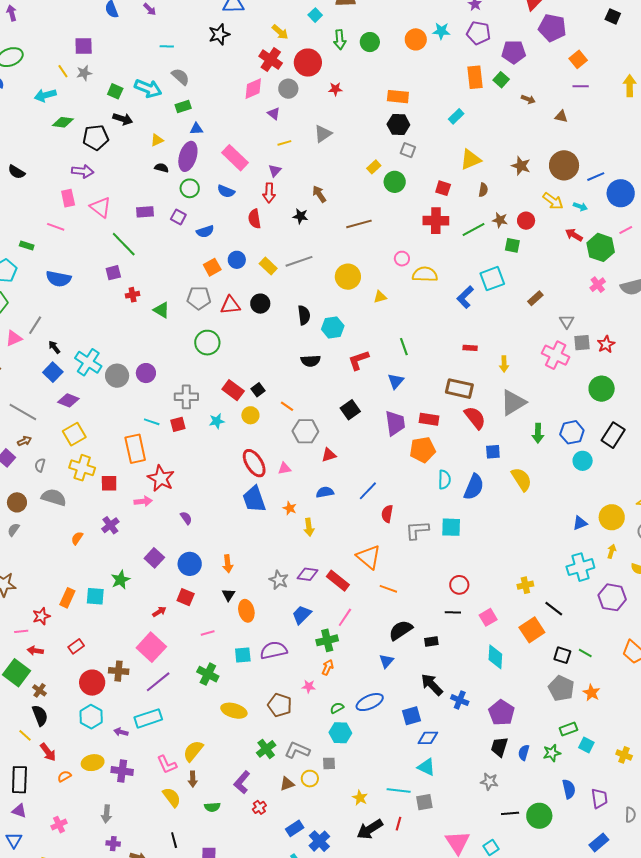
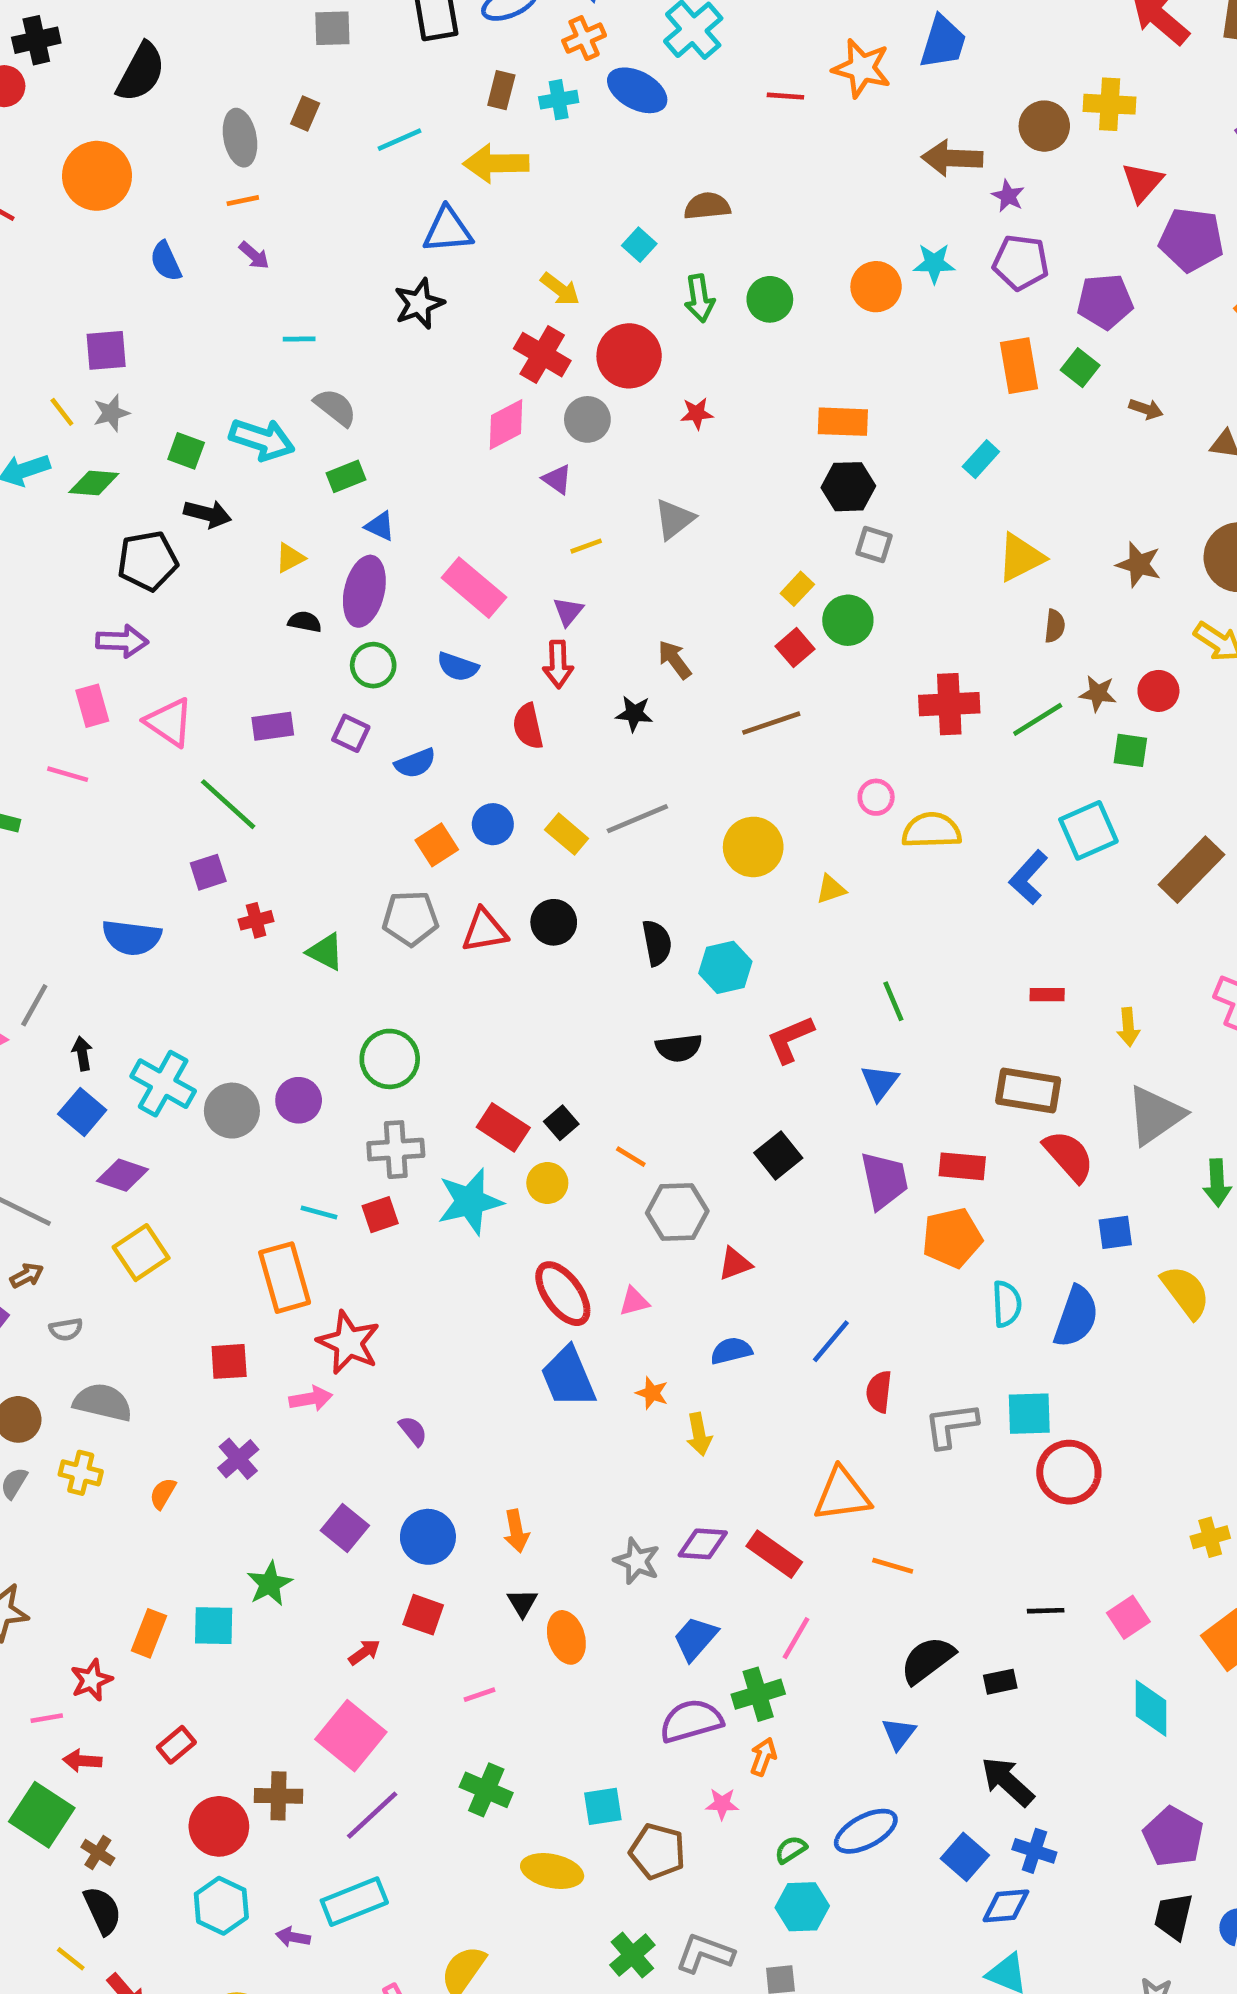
green diamond: (63, 122) -> (94, 483), moved
blue triangle: (196, 129) -> (380, 526), turned 32
red square: (443, 188) -> (795, 648), moved, turned 35
blue semicircle: (59, 279) -> (132, 937), moved
brown rectangle: (535, 298) -> (1191, 870), size x1.8
green circle: (207, 343) -> (390, 1059), moved
black arrow: (54, 347) -> (82, 1053), turned 32
cyan star: (217, 421) -> (470, 1202), size x1.8
gray semicircle: (40, 465) -> (66, 1329), turned -112
yellow cross: (82, 468) -> (81, 1473), moved, size x0.7
orange triangle: (369, 557) -> (842, 1494), turned -44
red circle: (459, 585) -> (1069, 1472), moved, size x1.4
purple semicircle: (274, 650) -> (691, 1721), moved
cyan square: (243, 655) -> (603, 1806), moved
blue cross: (460, 700) -> (1034, 1851), moved
blue square: (411, 716) -> (965, 1857), turned -30

